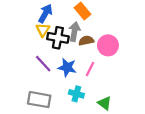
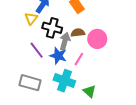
yellow triangle: (43, 30) -> (31, 18), moved
gray arrow: (74, 32) -> (65, 41), moved
cyan cross: (76, 94) -> (64, 81), size x1.5

